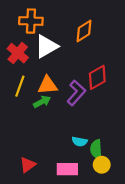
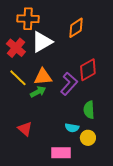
yellow line: (20, 86) -> (18, 78), turned -66
green semicircle: (96, 149) -> (89, 110), moved
red triangle: (28, 165) -> (25, 129), moved, turned -42
yellow circle: (102, 165) -> (88, 138), moved

